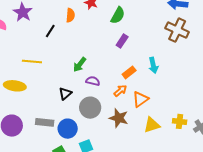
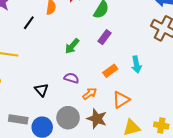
green arrow: (80, 65) -> (72, 46), moved
orange arrow: (120, 91) -> (90, 94), moved
black triangle: (65, 94) -> (41, 90), turned -32
gray circle: (90, 108) -> (68, 118), moved

